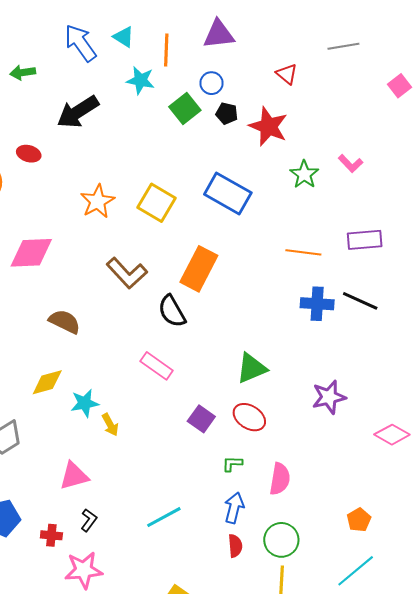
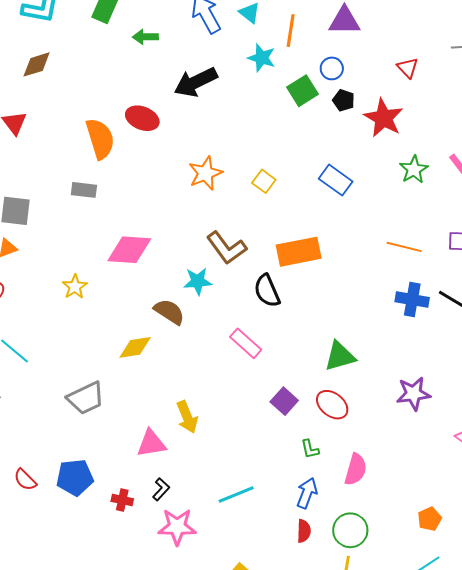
red ellipse: (29, 154) -> (142, 118), size x1.4
blue rectangle: (228, 194) -> (336, 180), size x0.7
yellow square: (157, 203) -> (264, 181), size x0.6
pink diamond: (31, 253) -> (129, 250), moved
orange rectangle: (199, 269) -> (299, 252), turned 45
brown semicircle: (65, 322) -> (169, 312), moved
cyan star: (85, 403) -> (198, 281), moved
yellow arrow: (110, 425) -> (187, 417), moved, size x1.4
green L-shape: (232, 464) -> (310, 449), turned -110
pink star: (84, 570) -> (177, 527), moved

